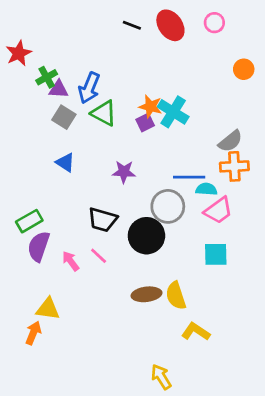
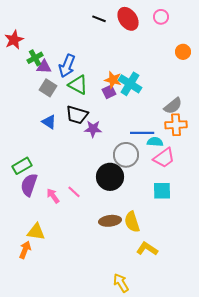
black trapezoid: (103, 220) -> (77, 115), moved

